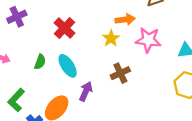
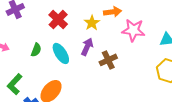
yellow star: (111, 38) -> (92, 23), moved
purple arrow: (86, 91) -> (87, 47), moved

